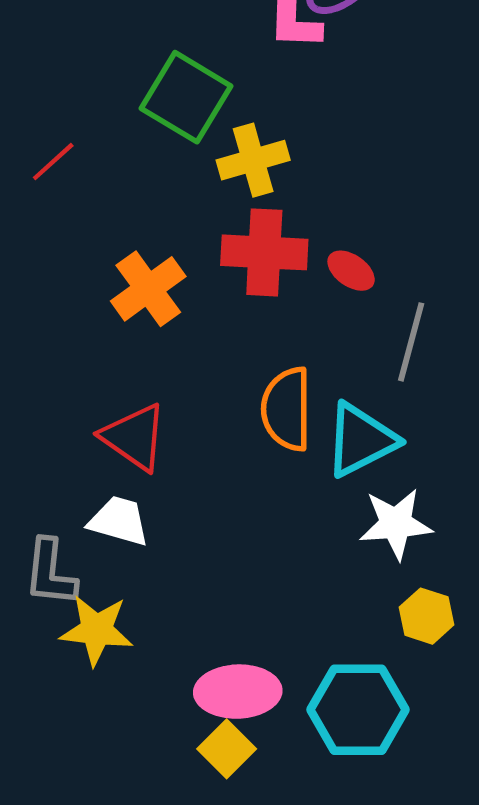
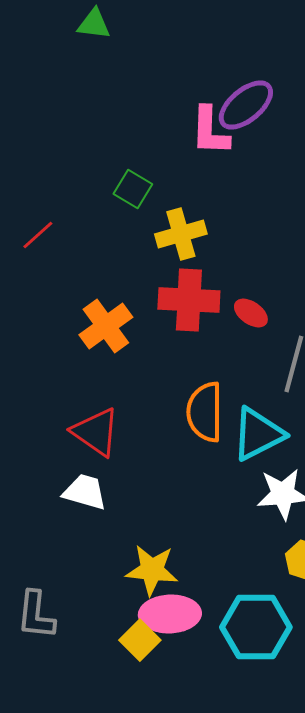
green square: (186, 97) -> (133, 189), size x0.6
gray L-shape: (50, 573) -> (36, 615), moved
yellow star: (97, 630) -> (152, 570), moved
yellow square: (227, 749) -> (140, 640), moved

